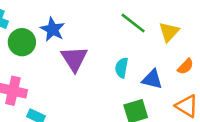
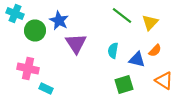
orange semicircle: (185, 66) -> (155, 50), moved

